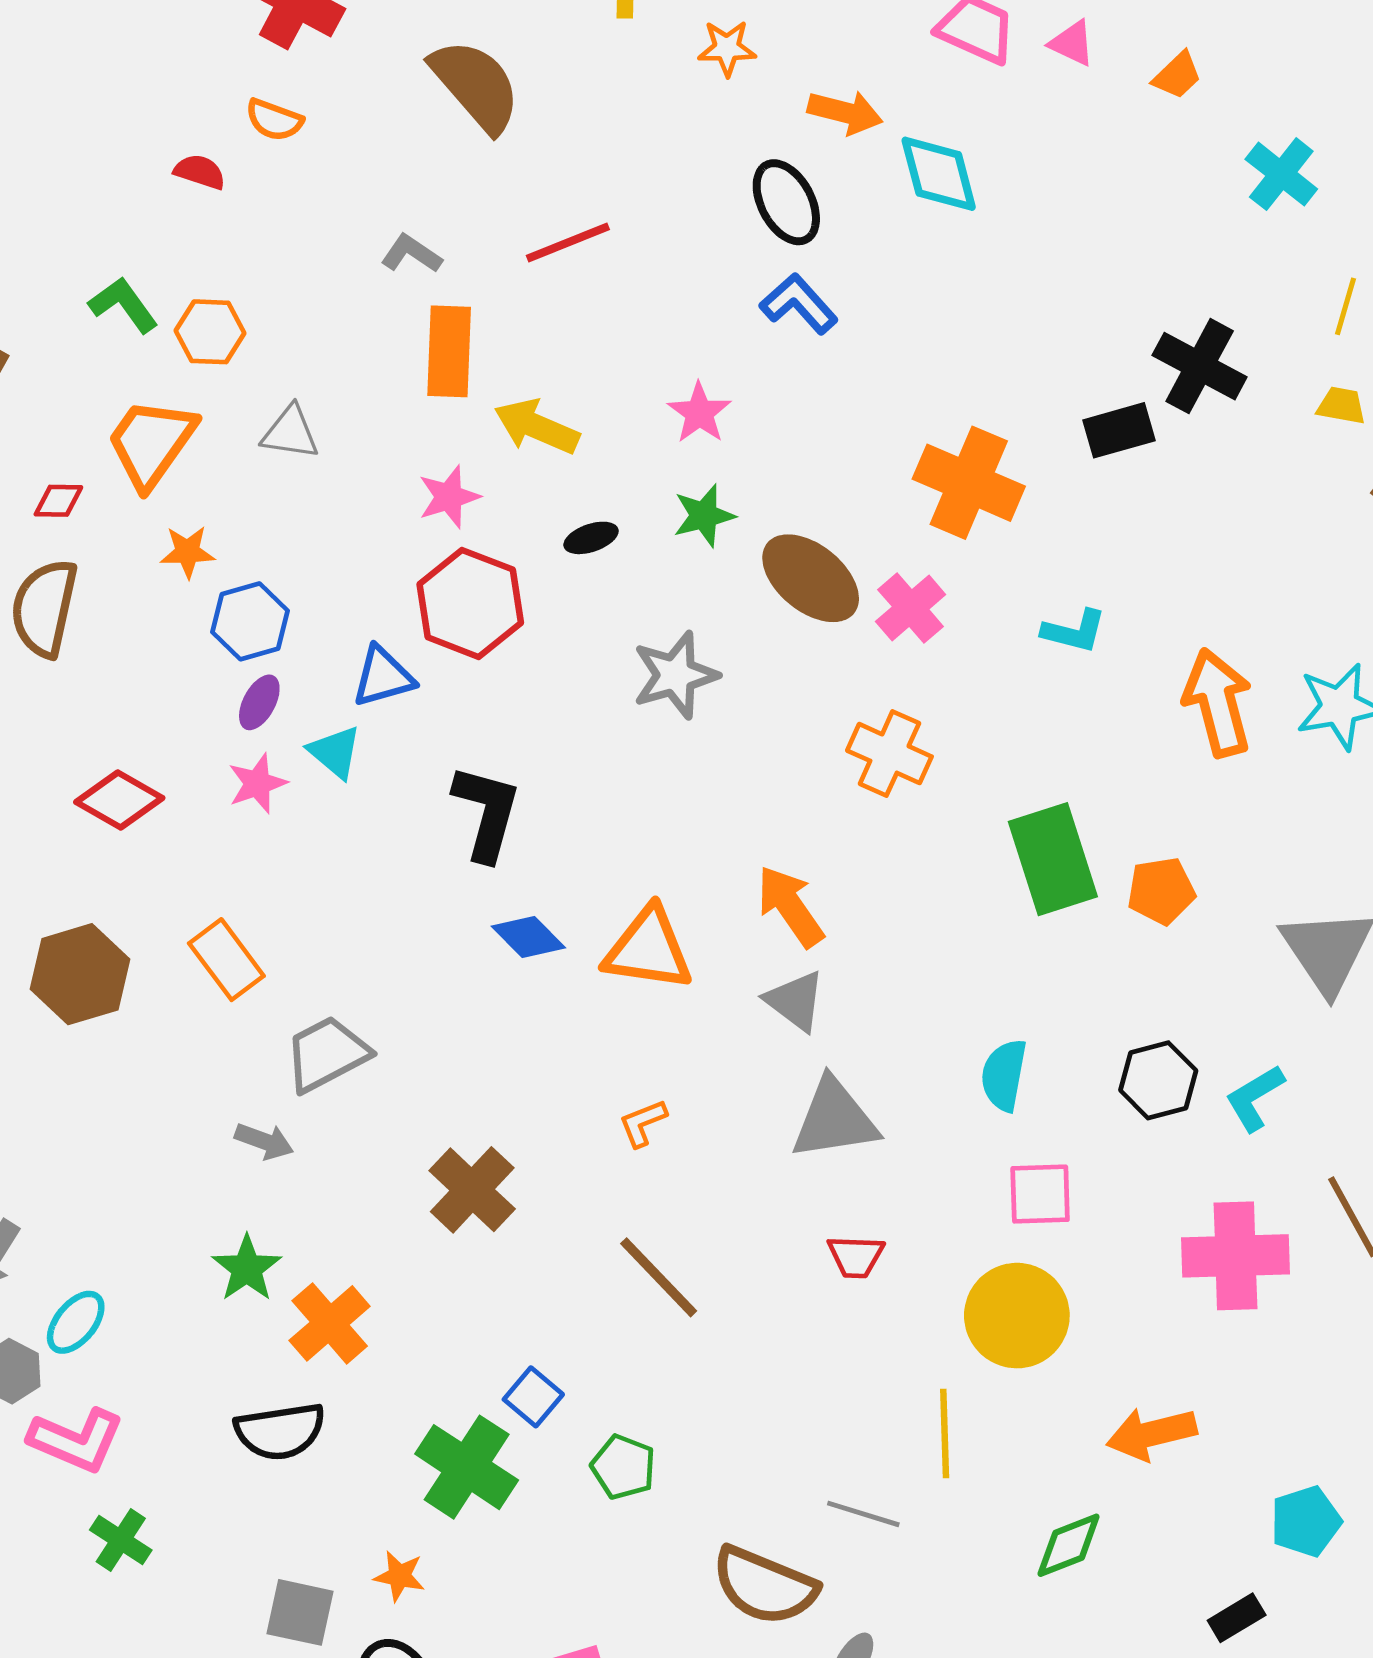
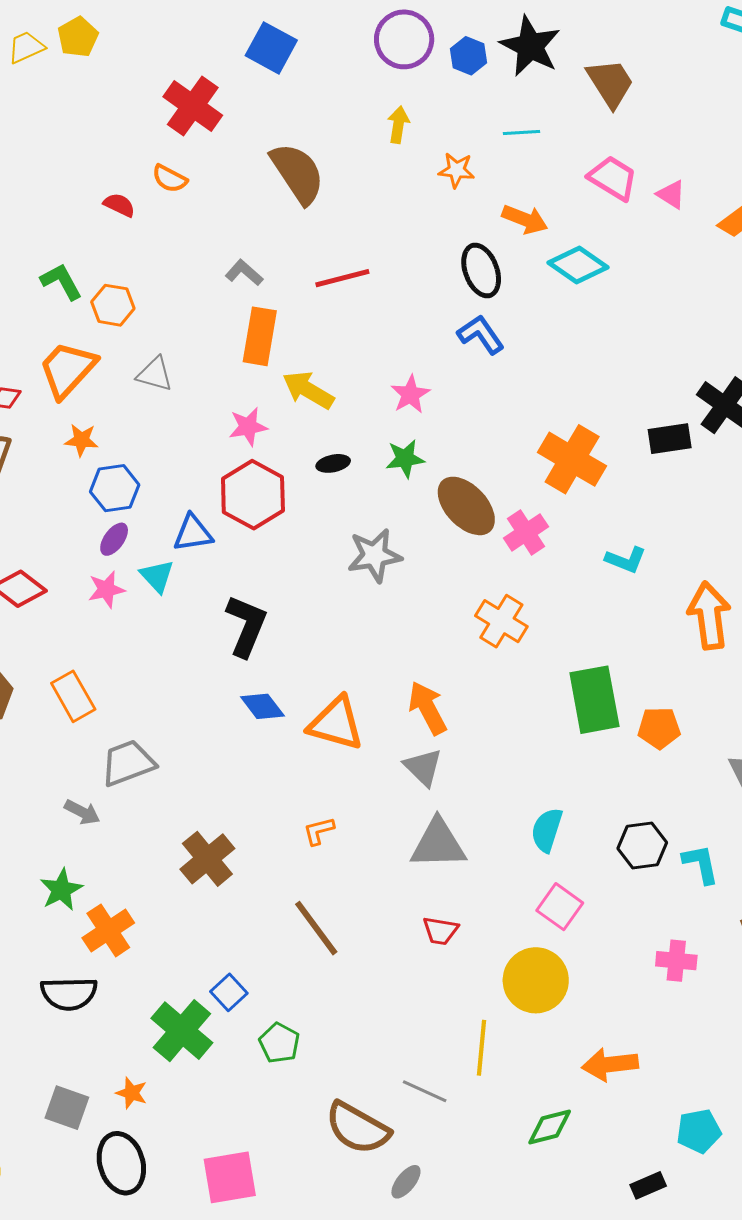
cyan diamond: (939, 174) -> (578, 265), turned -48
cyan L-shape: (1255, 1098) -> (701, 864), turned 102
pink square: (1040, 1194) -> (560, 907), turned 30
pink cross: (1235, 1256) -> (676, 961), size x0.6

